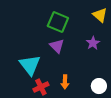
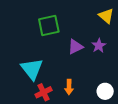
green square: (58, 22) -> (49, 25), moved, turned -35
purple triangle: (57, 46) -> (75, 47), moved, turned 49

